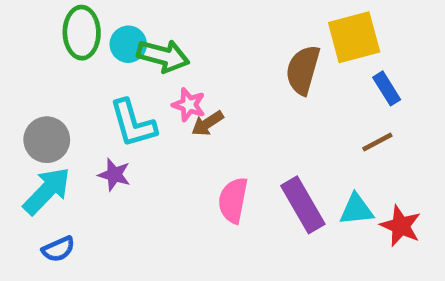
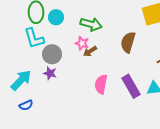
green arrow: (163, 56) -> (91, 24), moved
brown semicircle: (303, 70) -> (128, 42), moved
cyan L-shape: (133, 123) -> (34, 38), moved
gray circle: (47, 140) -> (52, 54), moved

